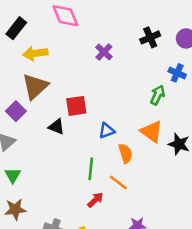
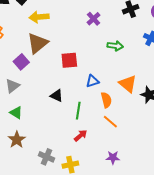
green arrow: (158, 95) -> (115, 46), moved, turned 70
black triangle: (56, 127) -> (57, 96), moved
green triangle: (13, 175) -> (16, 113), turned -32
orange line: (118, 182) -> (110, 122), moved
brown star: (15, 209) -> (17, 140), turned -30

